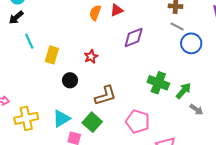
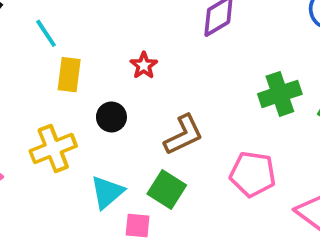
cyan line: (29, 41) -> (46, 33), moved
green cross: (158, 83) -> (280, 94), turned -30
yellow cross: (26, 118) -> (53, 149), moved

